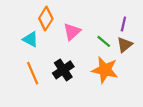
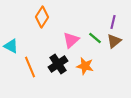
pink triangle: (72, 32) -> (71, 40), moved
cyan triangle: (30, 39) -> (11, 46), moved
orange star: (105, 70) -> (85, 66), moved, size x0.7

